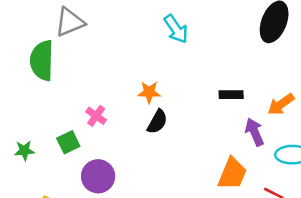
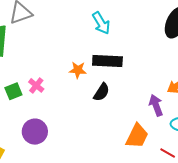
black rectangle: (231, 95) -> (107, 61), moved, size x1.6
black semicircle: (157, 122) -> (102, 92), moved
green square: (68, 142) -> (13, 91), moved

